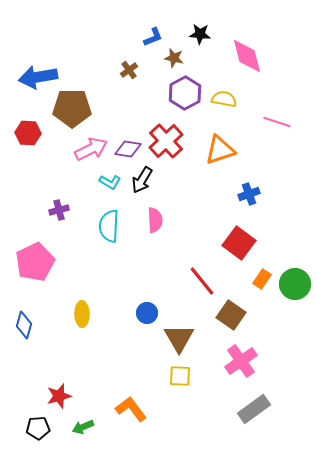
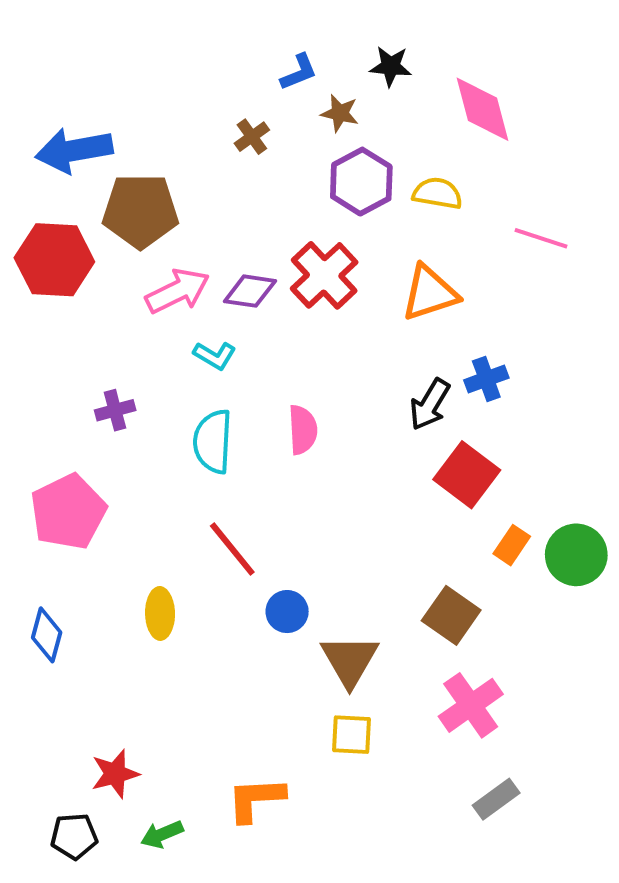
red hexagon: (28, 133) -> (54, 260), size x1.5
black arrow: (142, 180) -> (430, 404), moved
red line: (202, 281) -> (232, 549), moved
orange L-shape: (131, 409) -> (256, 799), turned -56
gray rectangle: (254, 409) -> (496, 799), size x0.7

